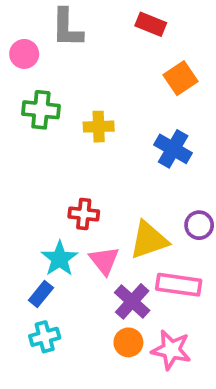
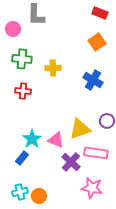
red rectangle: (151, 24) -> (100, 13), moved
red cross: (84, 214) -> (23, 91), moved
pink triangle: (104, 261) -> (56, 140), turned -30
cyan cross: (45, 337) -> (20, 192), moved
orange circle: (128, 342) -> (39, 196), moved

